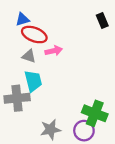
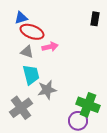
black rectangle: (102, 21) -> (95, 19), turned 32
gray cross: (17, 98) -> (21, 108), moved, turned -30
gray star: (50, 130) -> (47, 90), moved

